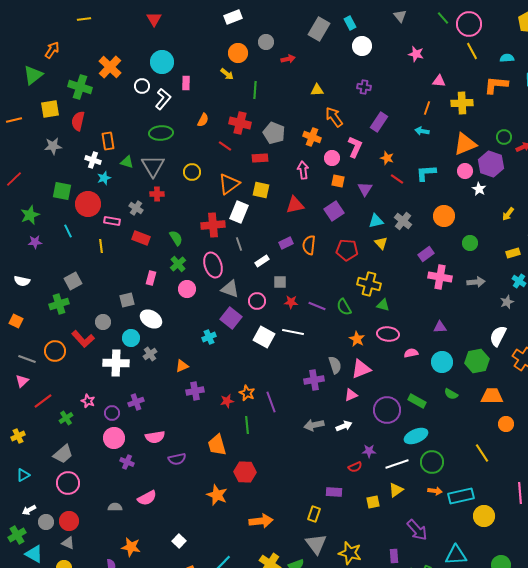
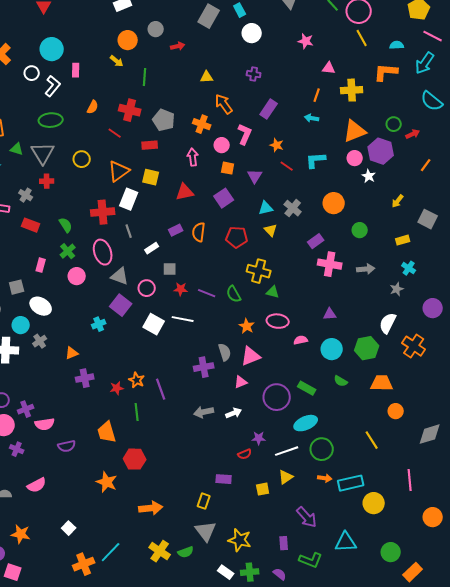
purple cross: (136, 402) -> (26, 409), moved

